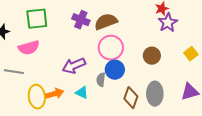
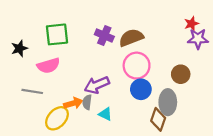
purple star: (168, 23) -> (198, 39), turned 30
gray semicircle: (101, 80) -> (87, 102), moved
orange arrow: (55, 94) -> (73, 103), moved
gray ellipse: (155, 94) -> (168, 102), moved
yellow ellipse: (37, 97) -> (57, 118), turned 50

